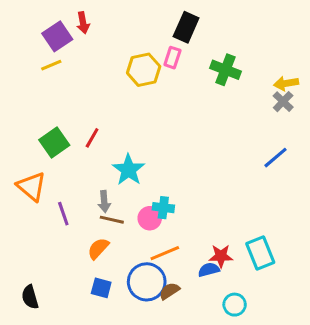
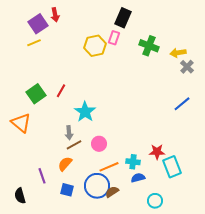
yellow arrow: (286, 83) -> (178, 53), moved
cyan cross: (163, 208) -> (133, 162), moved
purple line: (63, 214) -> (42, 176), moved
brown line: (112, 220) -> (74, 145), turned -42
red star: (221, 256) -> (157, 152), moved

